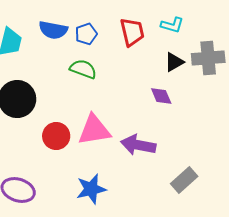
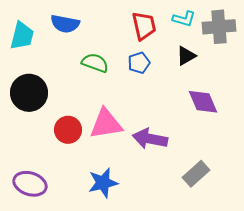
blue pentagon: (86, 34) -> (139, 63), moved
gray cross: (208, 58) -> (219, 27), moved
purple diamond: (161, 96) -> (203, 102), moved, size x1.4

